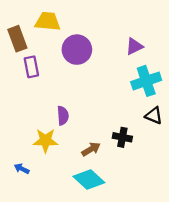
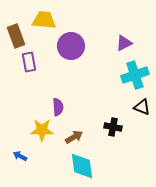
brown arrow: (91, 149) -> (74, 137), moved
cyan diamond: (89, 180) -> (82, 166), turned 40

